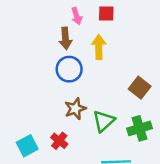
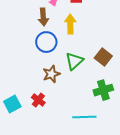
green triangle: (104, 121) -> (74, 61), moved

